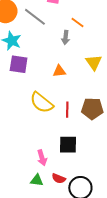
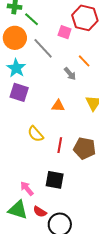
gray arrow: (66, 37) -> (70, 74), turned -56
yellow semicircle: (42, 103) -> (36, 134), size x0.7
pink arrow: (42, 158) -> (27, 188), turned 147
green triangle: (37, 180) -> (18, 210), size x1.5

